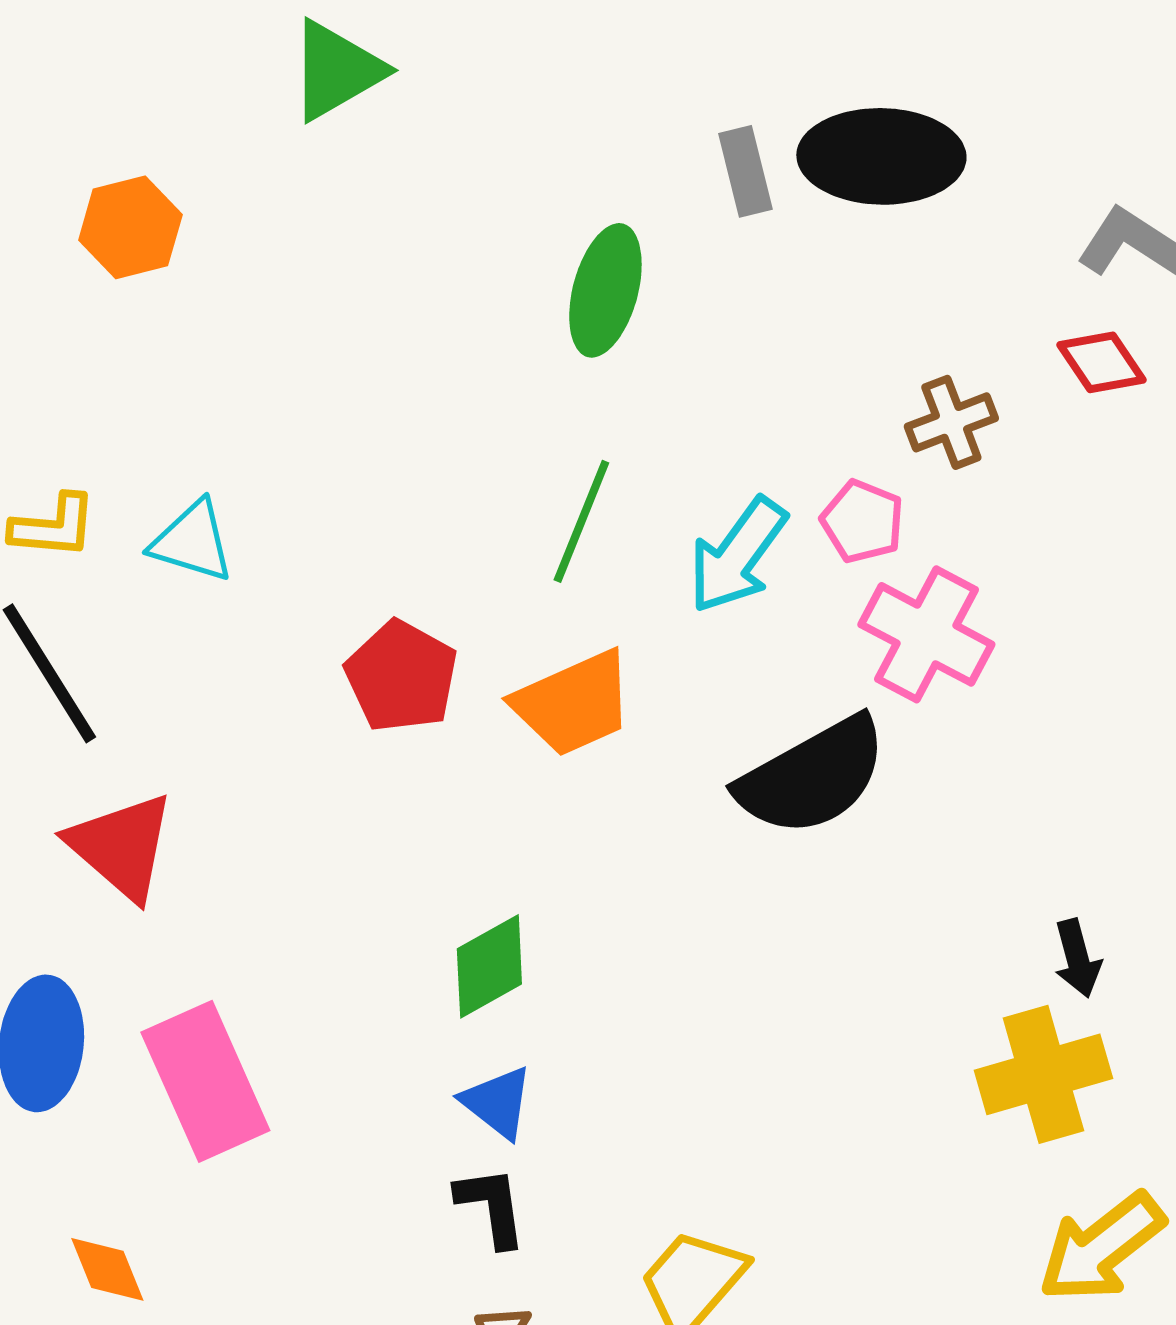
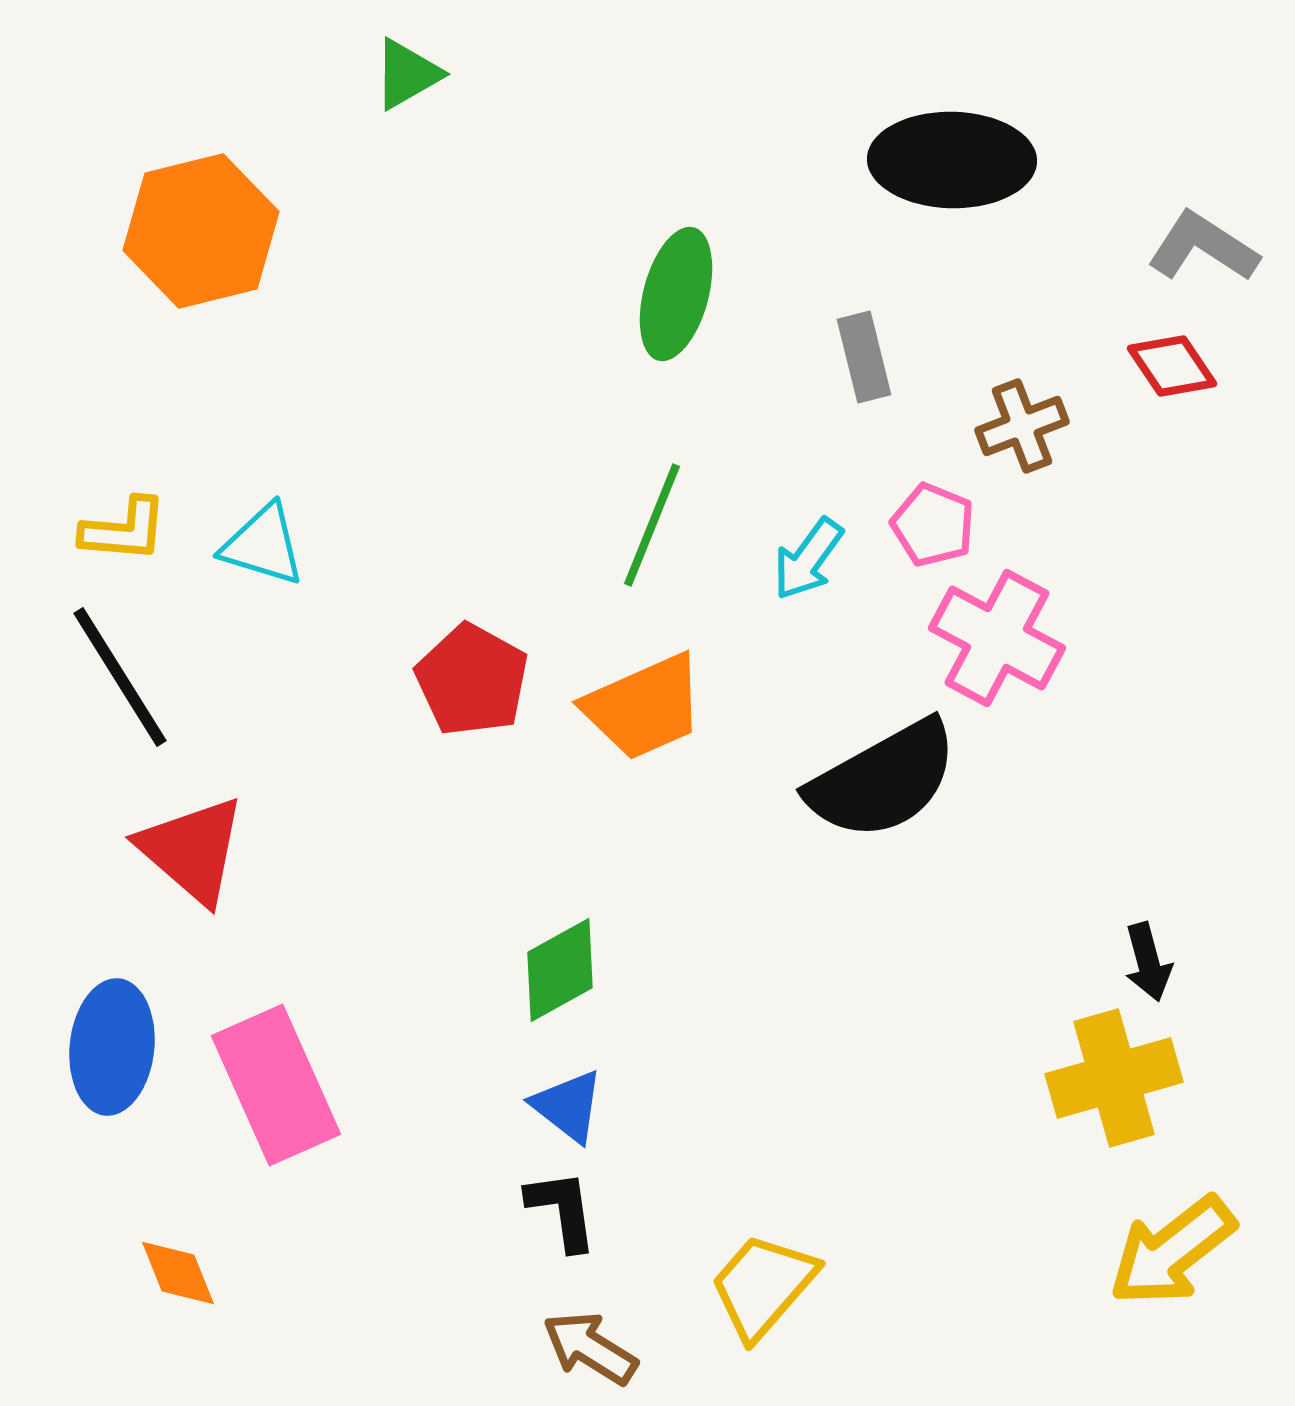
green triangle: (336, 70) -> (407, 74), size x0.7
gray rectangle: (745, 171) -> (864, 357), moved
orange hexagon: (130, 227) -> (201, 231), size x1.5
cyan arrow: (737, 555) -> (808, 559), size x0.7

